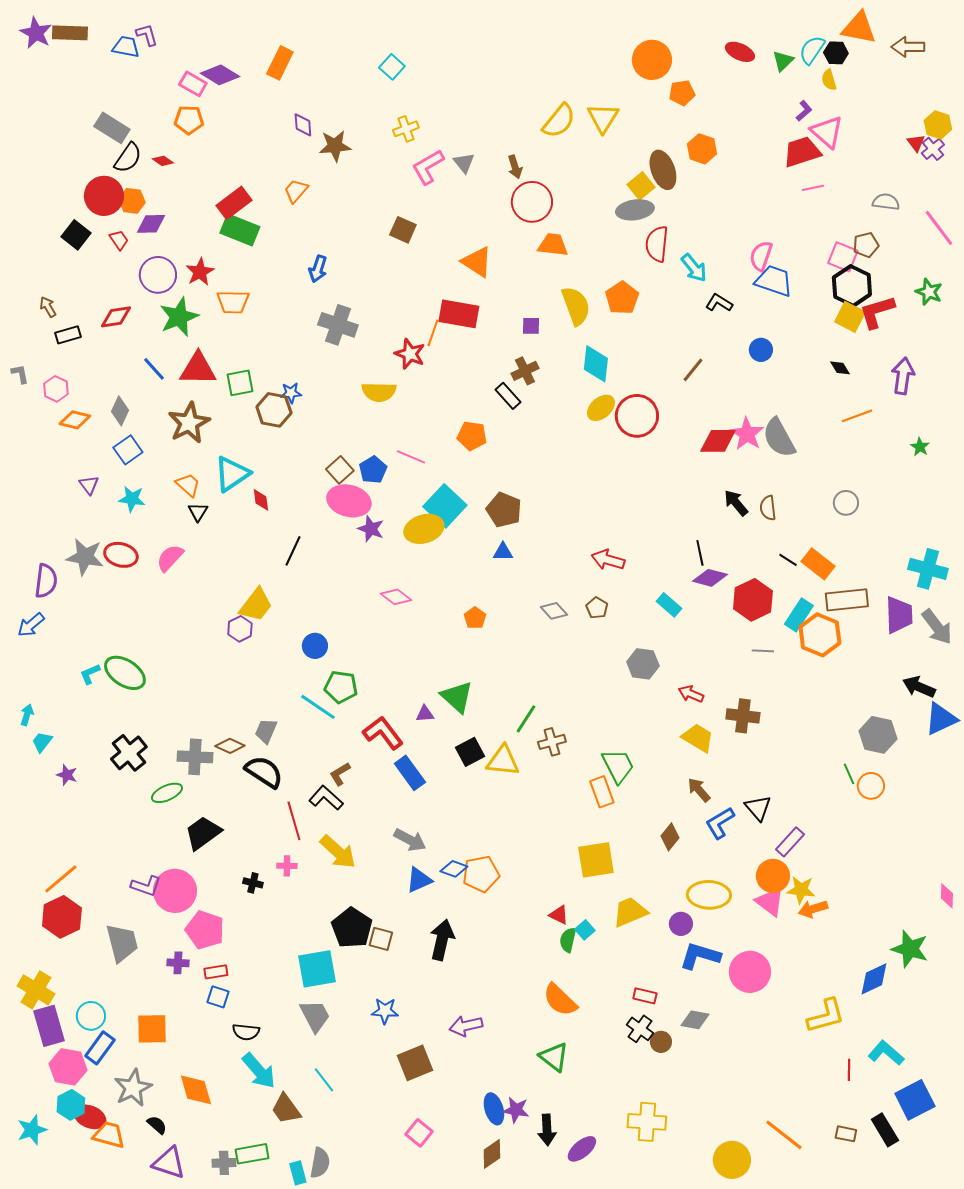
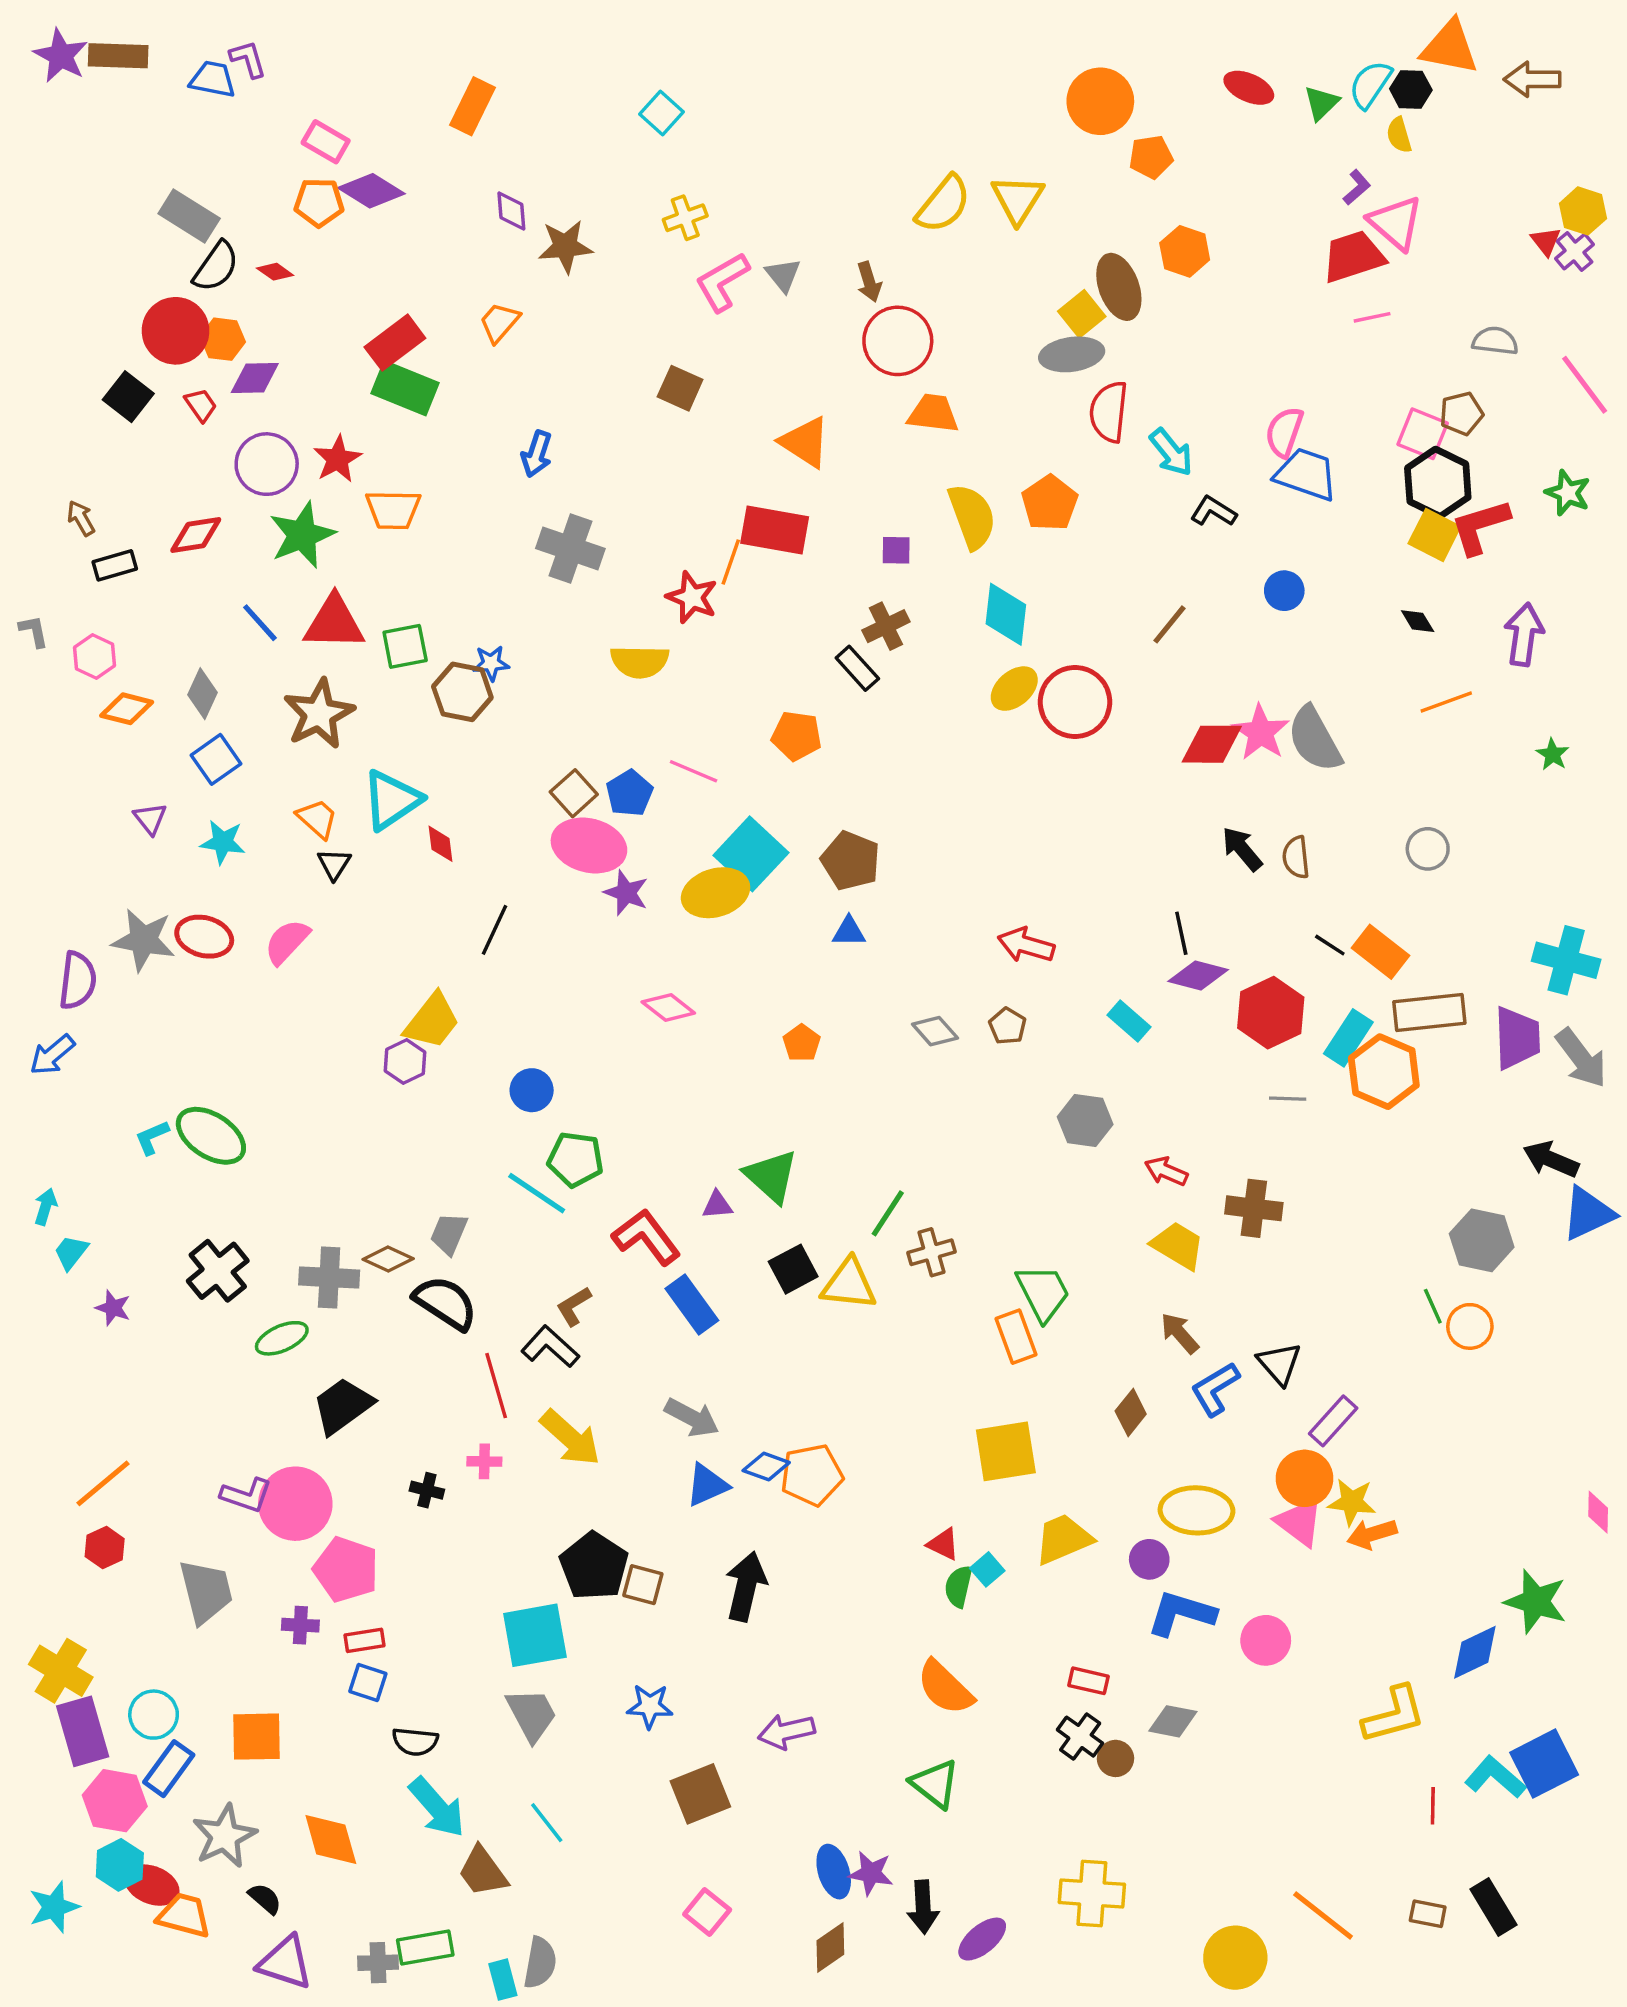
purple diamond: (220, 75) -> (371, 191), moved
red hexagon: (62, 917) -> (105, 1548), size x0.6
pink circle: (750, 972) -> (1266, 1640), size x0.7
blue square: (915, 1100) -> (1544, 1764), moved

